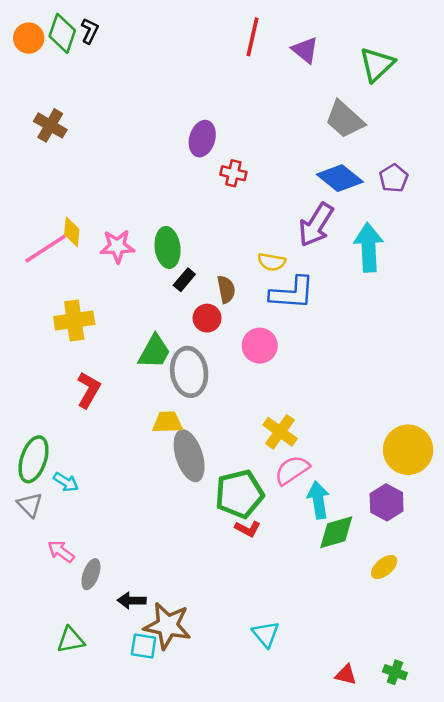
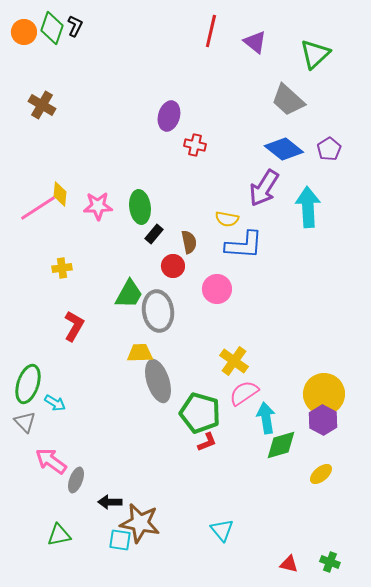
yellow cross: (74, 320) -> (62, 268), size x0.6
yellow circle: (408, 450) -> (324, 394), moved
green pentagon: (239, 494) -> (200, 413), turned 30
red L-shape: (248, 529) -> (207, 442), turned -50
pink arrow: (61, 551) -> (51, 461), size x1.4

